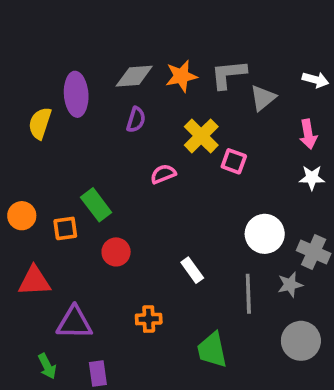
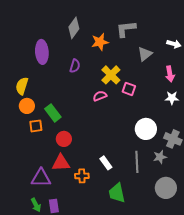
gray L-shape: (228, 74) -> (126, 29), moved
gray diamond: (134, 76) -> (74, 28), moved, turned -50
yellow semicircle: (40, 123) -> (22, 86), moved
pink semicircle: (163, 174) -> (100, 96), moved
orange circle: (22, 216) -> (27, 106), moved
white rectangle: (192, 270) -> (106, 163), moved
red triangle: (34, 281) -> (61, 163), moved
green arrow: (47, 366) -> (36, 205), moved

